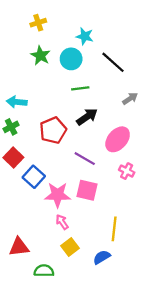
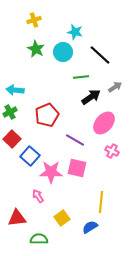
green line: (80, 88) -> (81, 77), moved
black arrow: (87, 117) -> (91, 97), moved
pink arrow: (62, 222) -> (38, 196), moved

